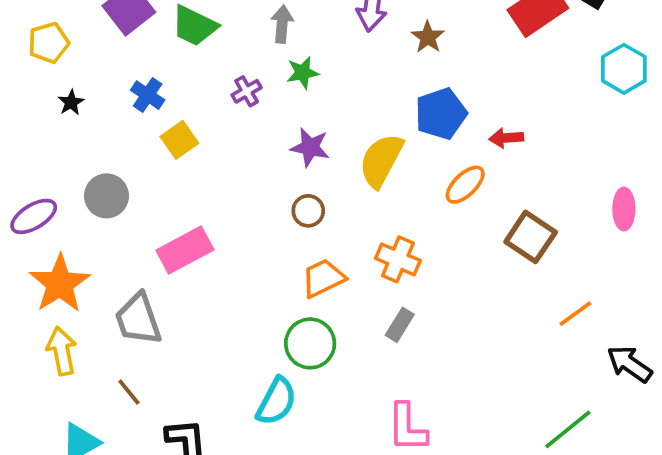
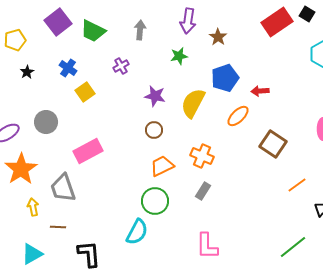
green star: (303, 73) -> (179, 56), moved
yellow arrow: (62, 351) -> (33, 207), moved, size x0.7
brown line: (129, 392) -> (58, 227), turned -49

